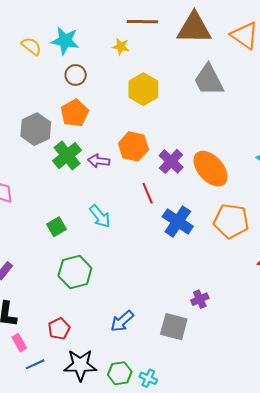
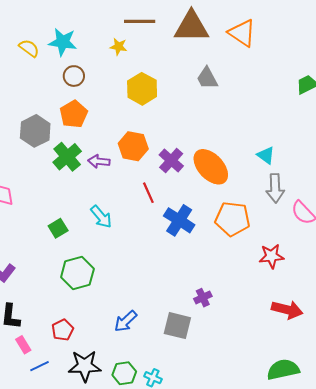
gray trapezoid: (209, 80) -> (207, 78), size x0.7

